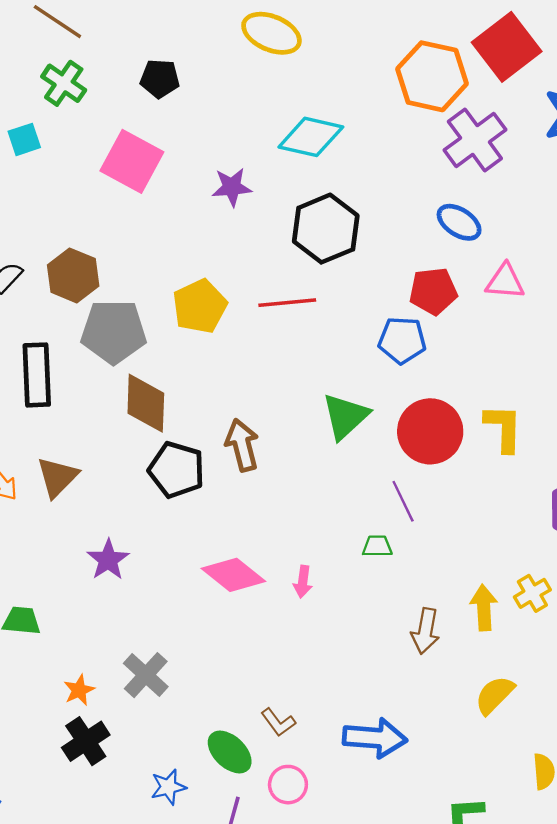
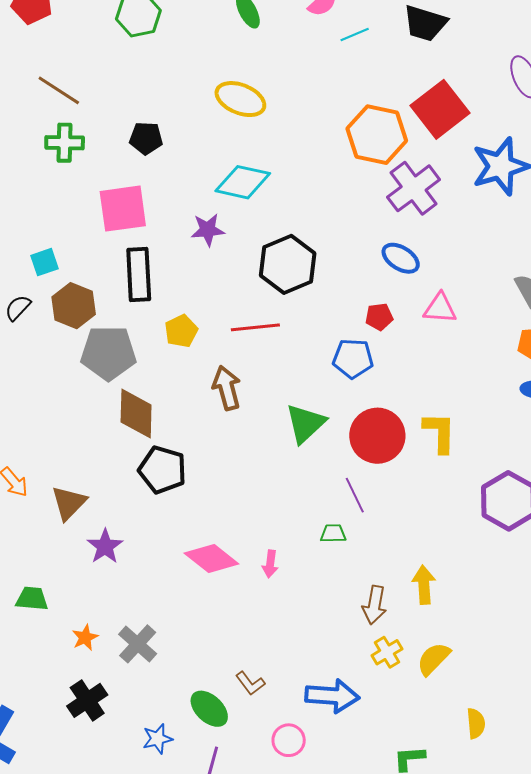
green cross: (64, 83) -> (65, 143), turned -33
cyan diamond: (311, 137) -> (243, 182), moved
cyan square: (24, 139) -> (45, 262), moved
pink square: (132, 161) -> (123, 209), turned -36
red pentagon: (433, 291) -> (379, 317), size x0.7
yellow pentagon: (200, 306) -> (181, 331), size x0.7
black rectangle: (37, 375) -> (139, 274), moved
brown arrow: (242, 445) -> (227, 388), moved
brown triangle: (57, 477) -> (69, 503), moved
yellow cross: (532, 593) -> (387, 652), moved
orange star: (79, 690) -> (85, 638), moved
pink circle: (288, 785) -> (289, 740), moved

